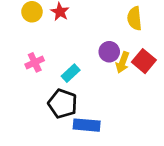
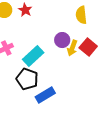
cyan rectangle: (71, 73) -> (33, 56), size x1.5
blue rectangle: (87, 125) -> (45, 95), turned -36

